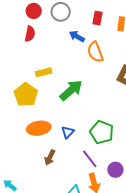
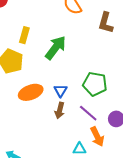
yellow rectangle: (44, 72) -> (24, 35), turned -49
brown arrow: (50, 158) -> (60, 110), moved

